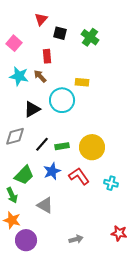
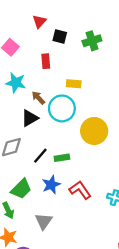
green cross: (90, 37) -> (92, 41), turned 36
brown arrow: (40, 76) -> (38, 98), moved
yellow rectangle: (82, 82) -> (74, 84), moved
yellow circle: (92, 147) -> (94, 131), moved
gray triangle: (45, 205) -> (44, 221), turned 36

